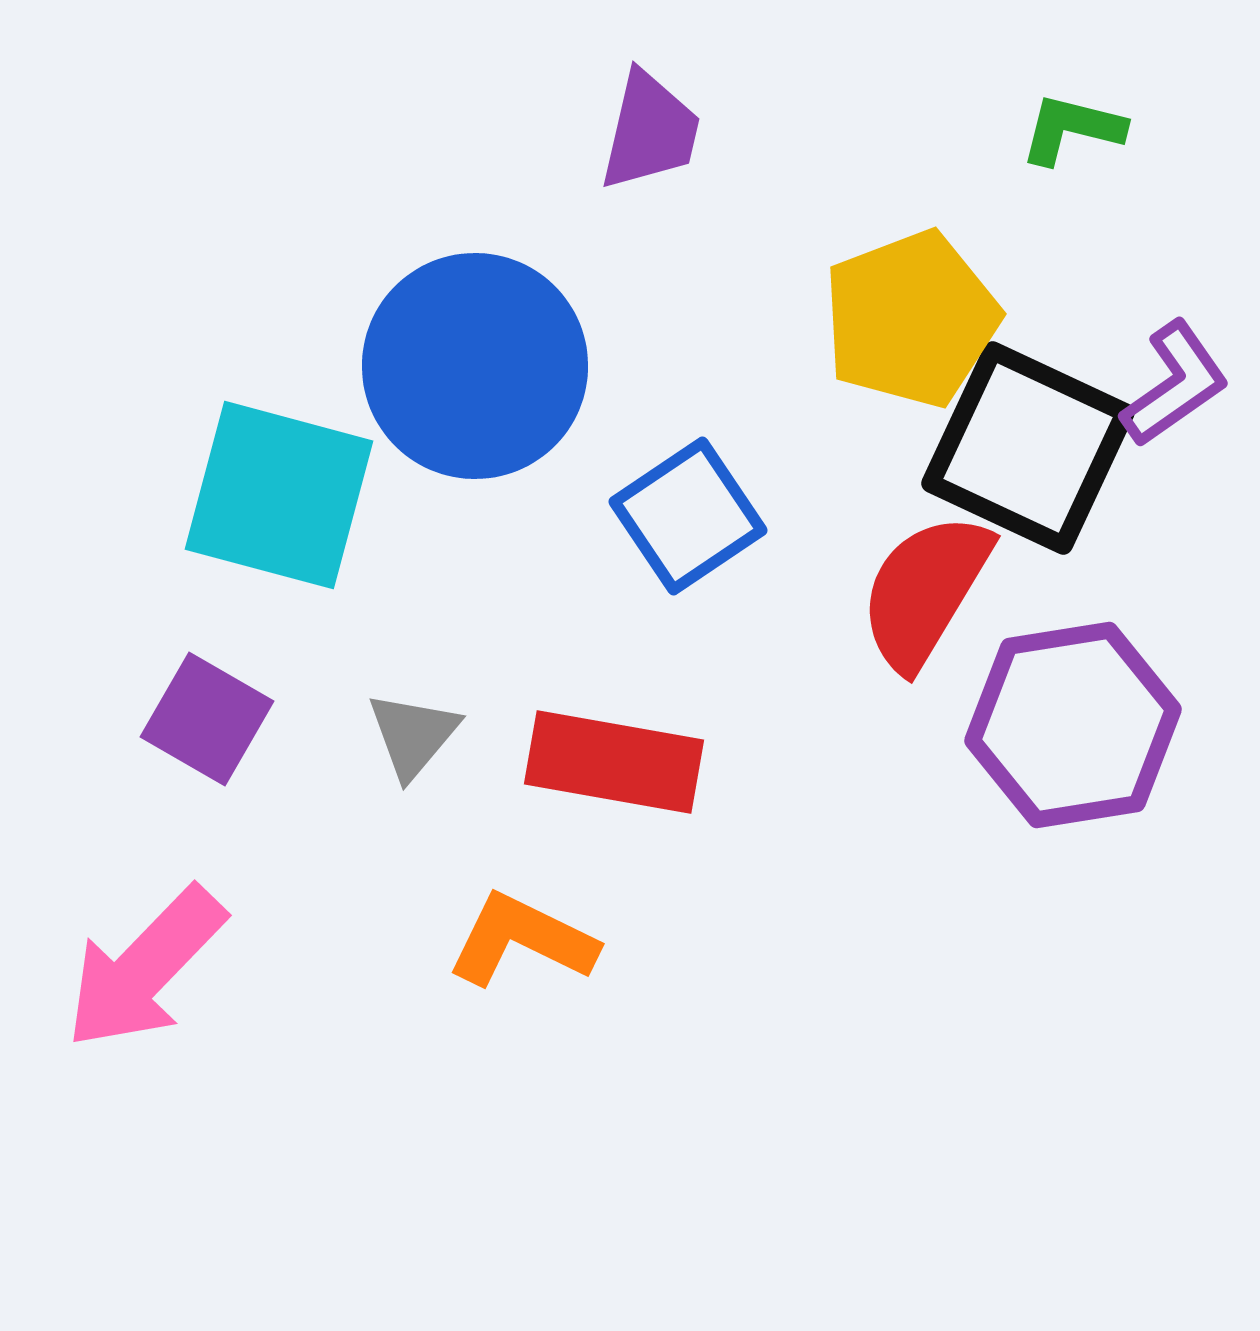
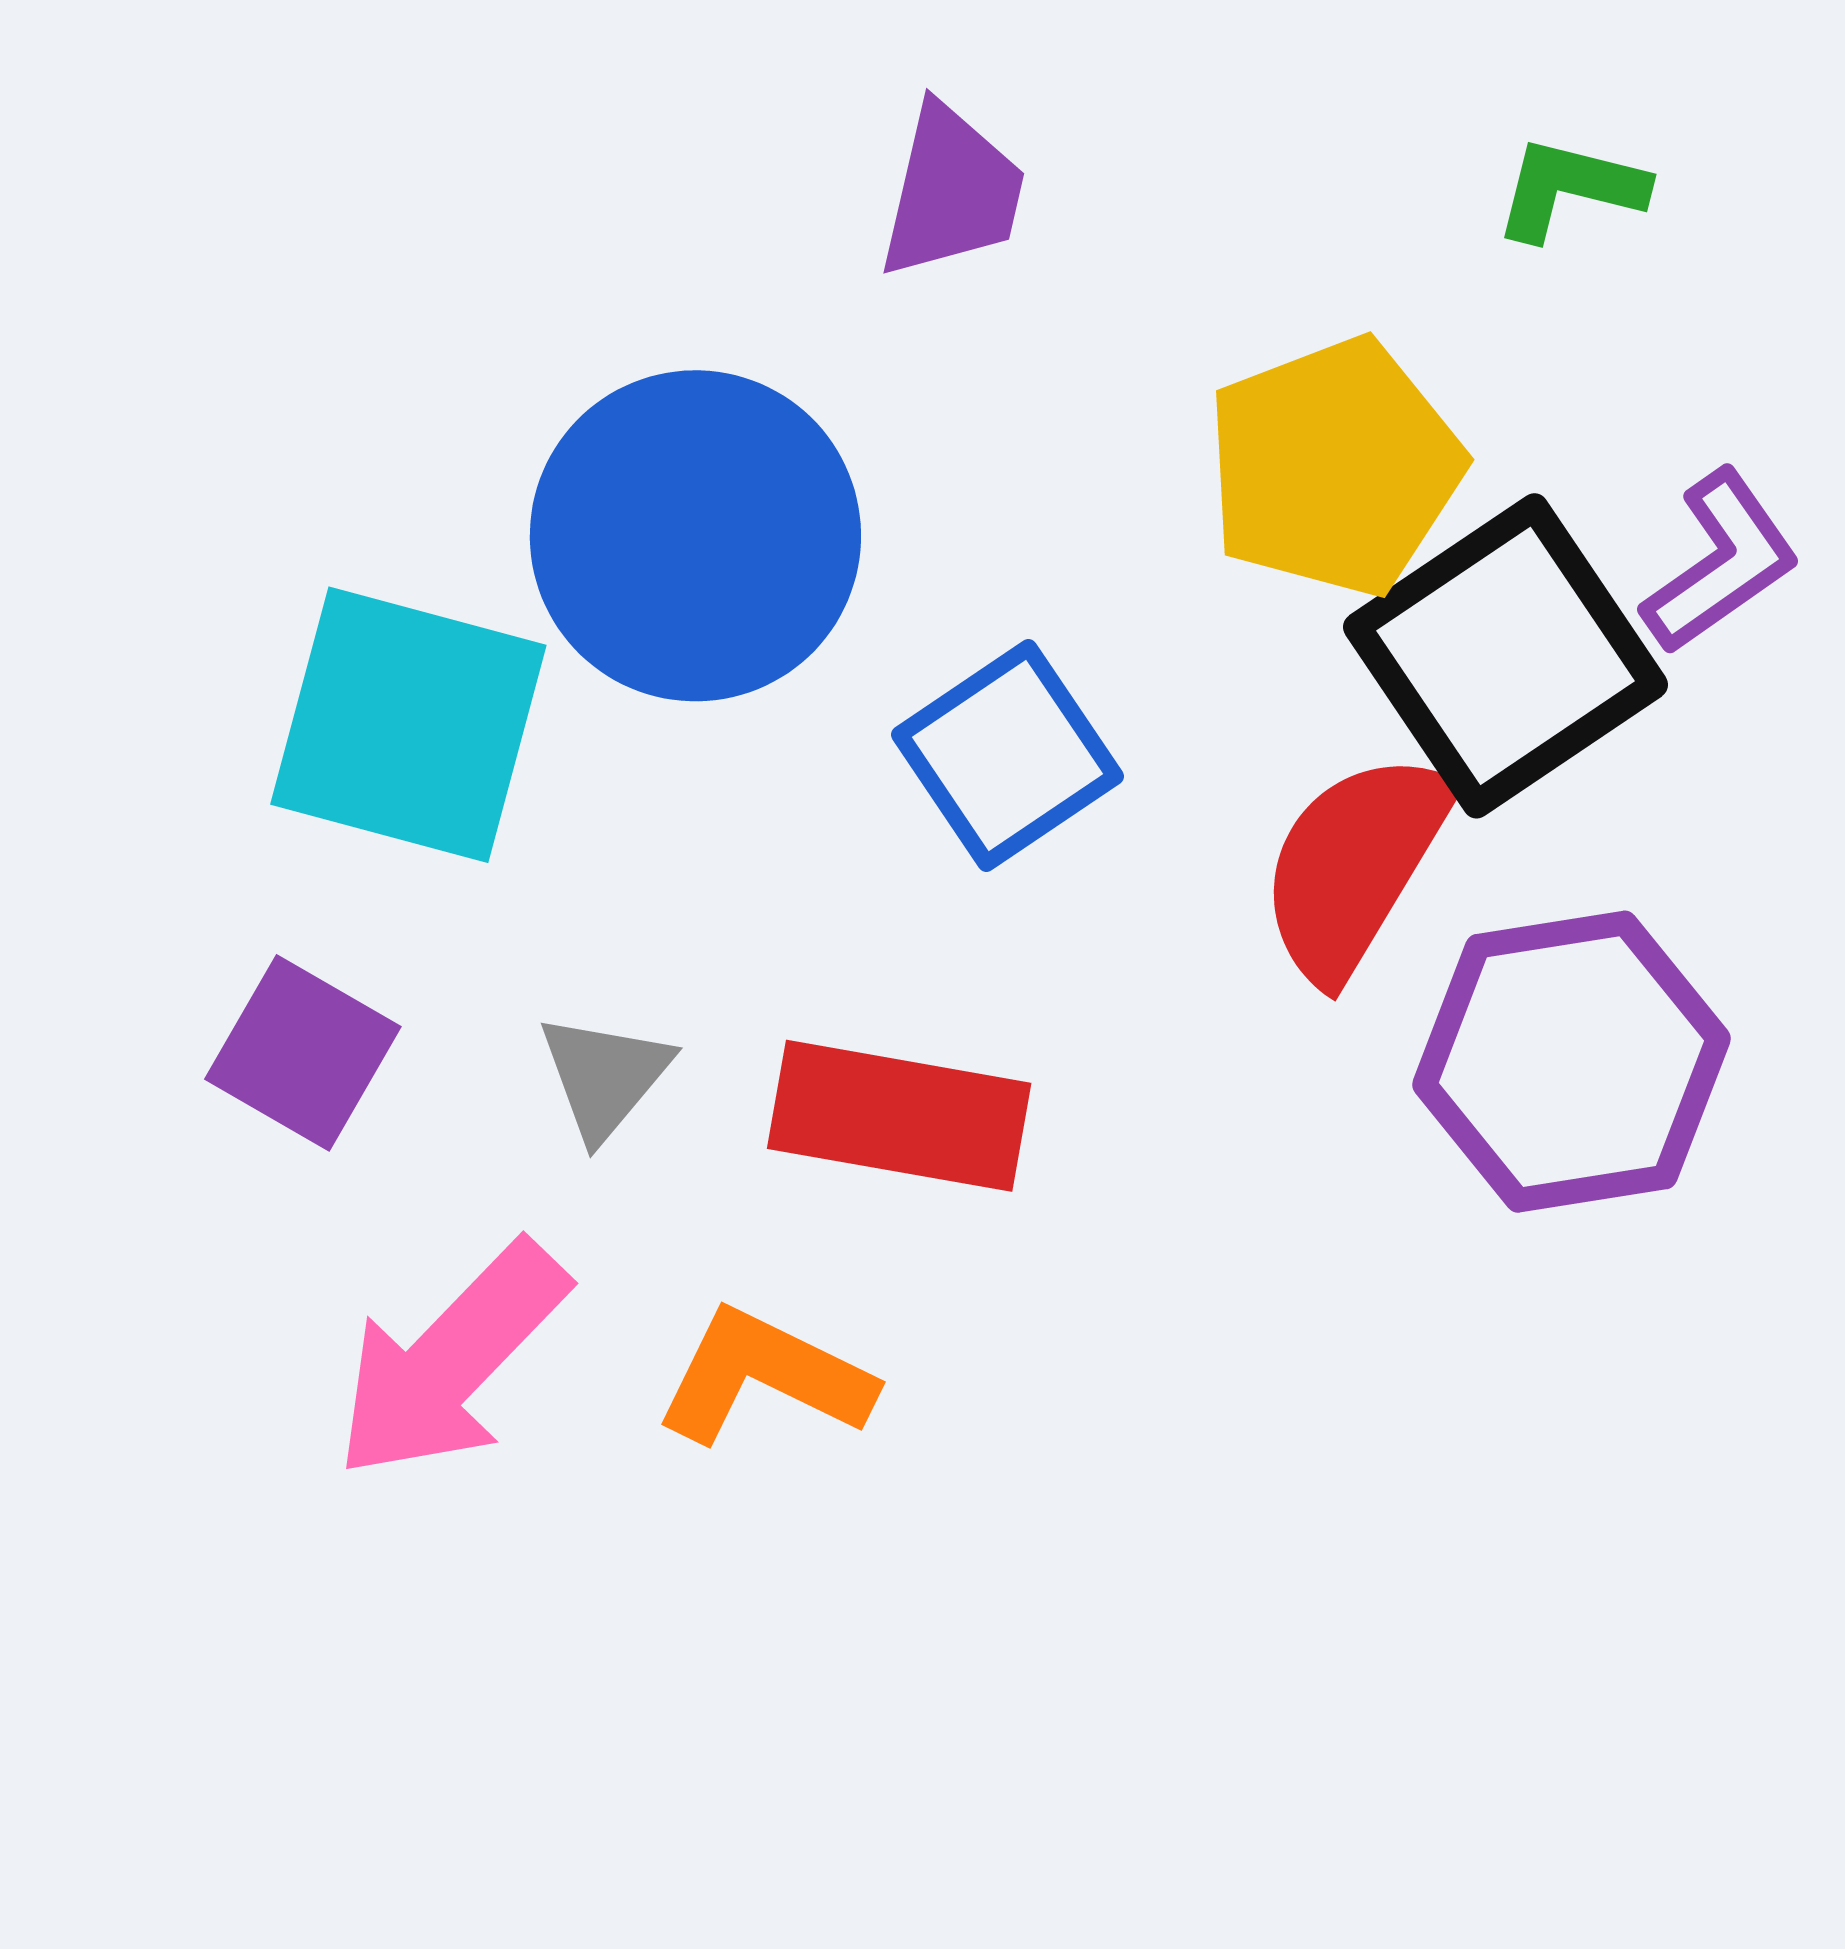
black square: (1028, 448) -> (1505, 656), turned 31
pink arrow: (145, 968) -> (451, 1360), moved

